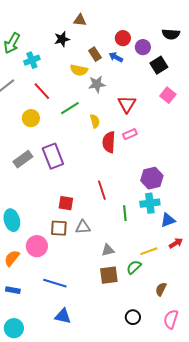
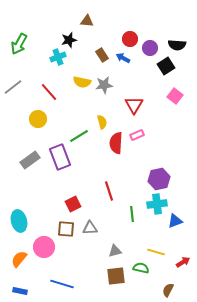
black semicircle: (171, 34) -> (177, 45), moved
cyan cross: (32, 60) -> (58, 57), moved
yellow semicircle: (79, 70) -> (82, 82), moved
green line: (70, 108) -> (79, 136), moved
red square: (66, 203) -> (73, 204), turned -35
red arrow: (176, 243) -> (183, 262), moved
yellow line: (149, 251) -> (156, 252), turned 36
green semicircle: (134, 267) -> (141, 268), turned 56

